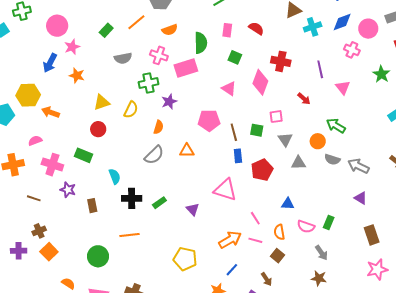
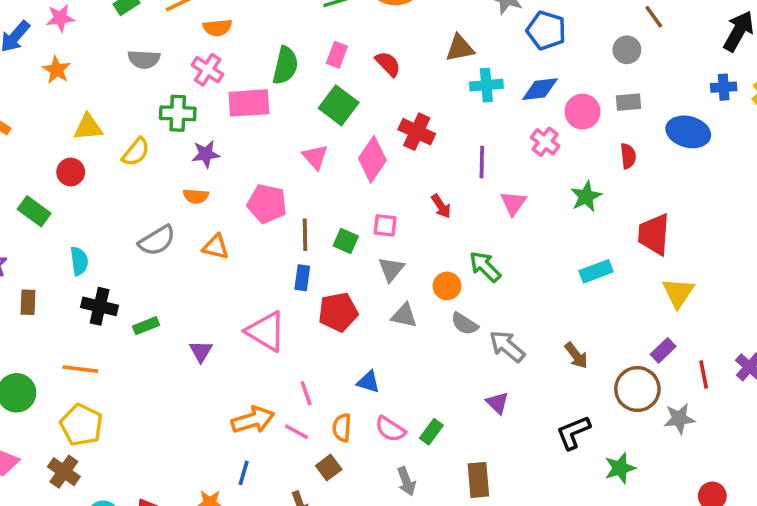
orange semicircle: (170, 30) -> (217, 28), moved
green square: (235, 57) -> (339, 105), size x1.5
orange semicircle: (158, 127) -> (196, 196), moved, turned 64
brown rectangle: (372, 235) -> (478, 480), moved
yellow pentagon: (185, 259) -> (81, 425), moved
blue line: (232, 270) -> (244, 473), turned -40

